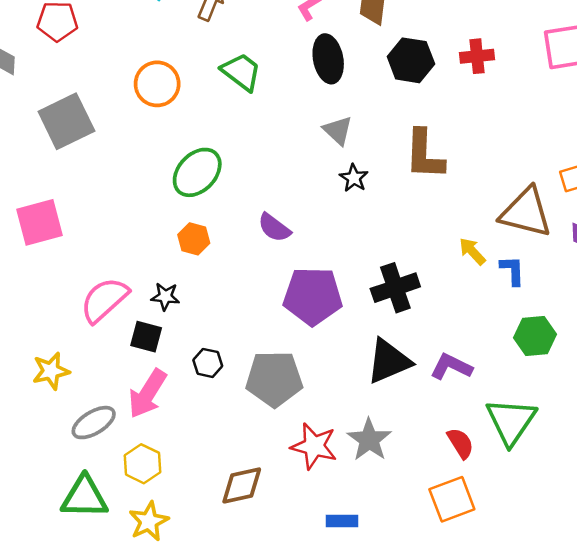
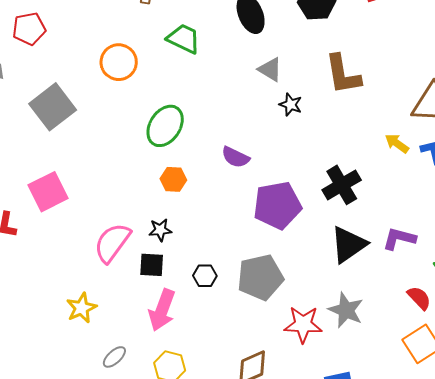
gray ellipse: (94, 423) -> (114, 357), moved, size x0.7

